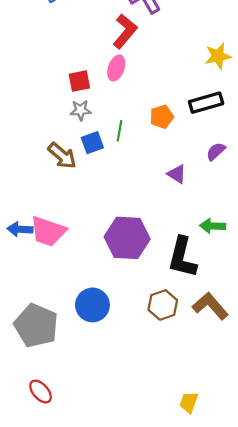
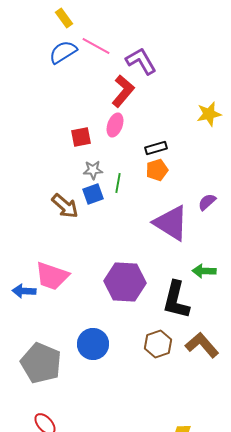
black rectangle: (206, 103) -> (156, 148), moved, size x0.7
gray star: (81, 110) -> (93, 170), moved
purple triangle: (177, 174) -> (171, 223), size x2.0
blue arrow: (20, 229) -> (24, 291), moved

